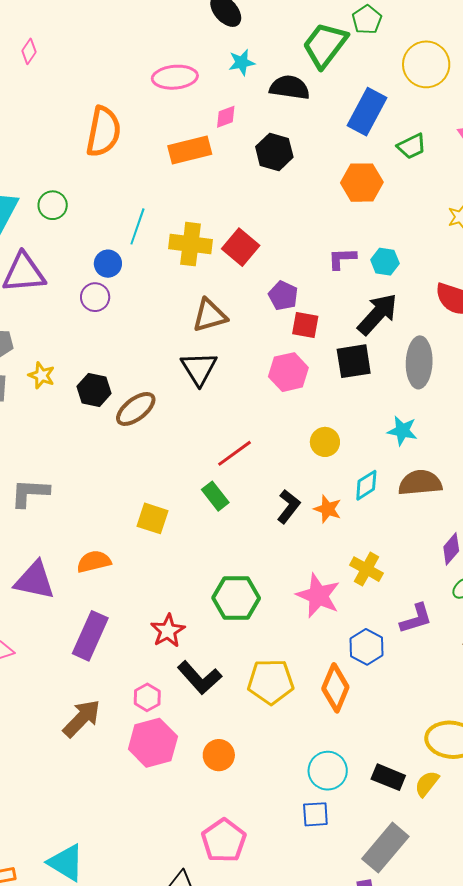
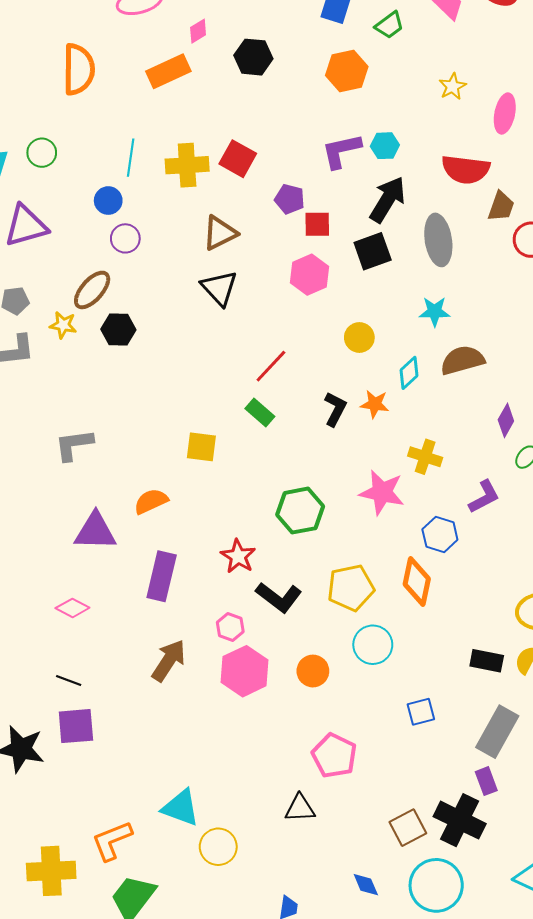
purple L-shape: (342, 259) -> (341, 151), size x1.4
purple circle: (95, 297) -> (125, 238), moved
brown ellipse: (136, 409) -> (92, 290), moved
cyan circle: (328, 771) -> (373, 645), moved

